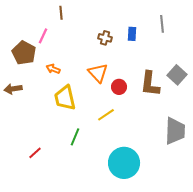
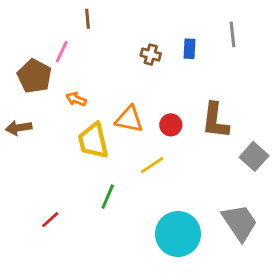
orange triangle: (98, 73) -> (129, 119), moved, turned -35
gray square: (177, 75) -> (254, 156), moved
gray trapezoid: (175, 131) -> (240, 222), moved, turned -36

